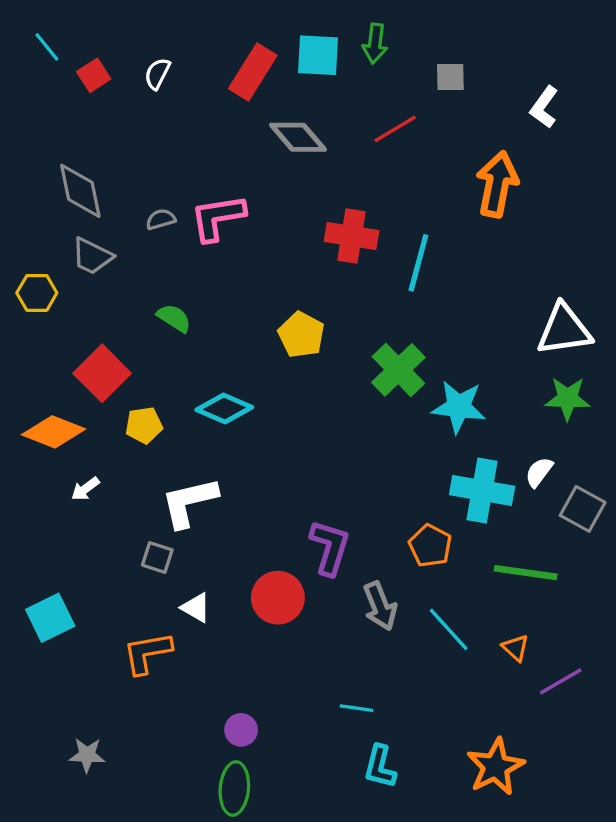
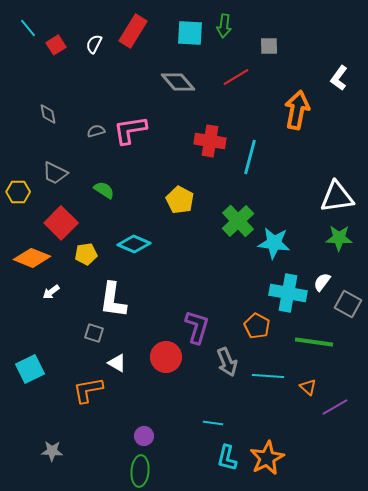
red rectangle: (253, 72) -> (133, 31), moved
white L-shape: (544, 107) -> (339, 78), moved
gray diamond: (80, 191) -> (48, 114), size x0.6
gray trapezoid: (92, 256) -> (55, 173), moved
yellow hexagon: (37, 293) -> (18, 192), moved
white L-shape: (189, 502) -> (113, 300), turned -69
cyan line: (449, 629) -> (268, 376), turned -44
orange star: (495, 767) -> (267, 458), moved

